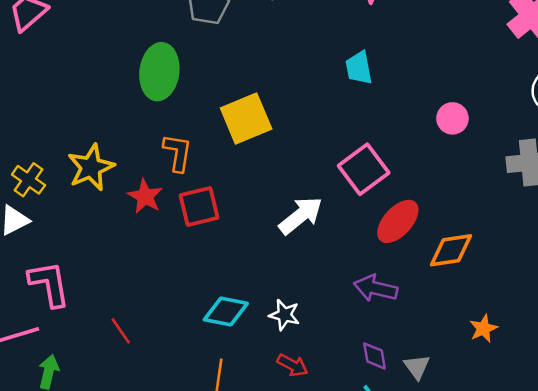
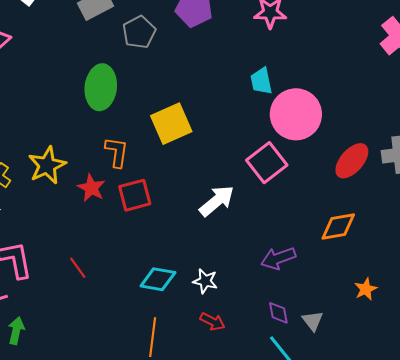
pink circle: (452, 118) -> (296, 114), moved, size x2.0
red ellipse: (398, 221) -> (352, 161), moved
purple arrow: (376, 288) -> (278, 258), turned -32
red line: (121, 331) -> (78, 268), moved

